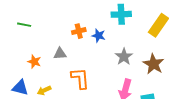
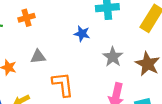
orange cross: (79, 31) -> (26, 18), moved

